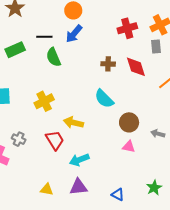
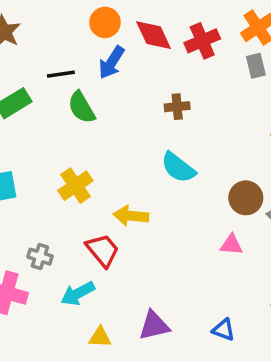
red diamond: (136, 67) -> (154, 35), moved
brown circle: (129, 122) -> (246, 198), moved
cyan arrow: (79, 160) -> (78, 293), moved

